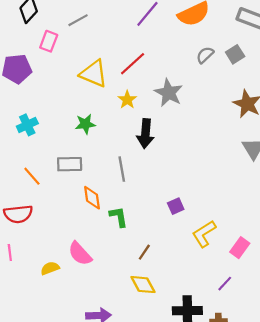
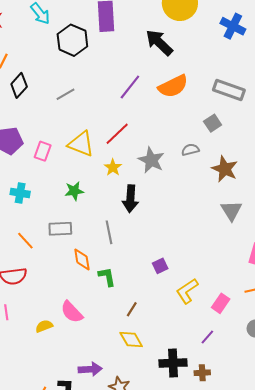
pink rectangle: (49, 41) -> (43, 151), moved
gray semicircle: (205, 55) -> (190, 150), moved, turned 30
cyan cross: (27, 125) -> (20, 193), turned 36

